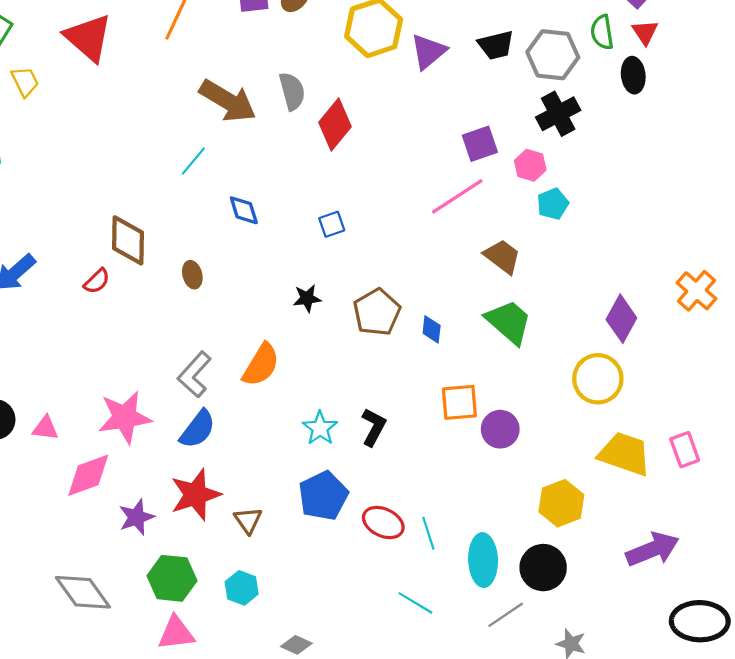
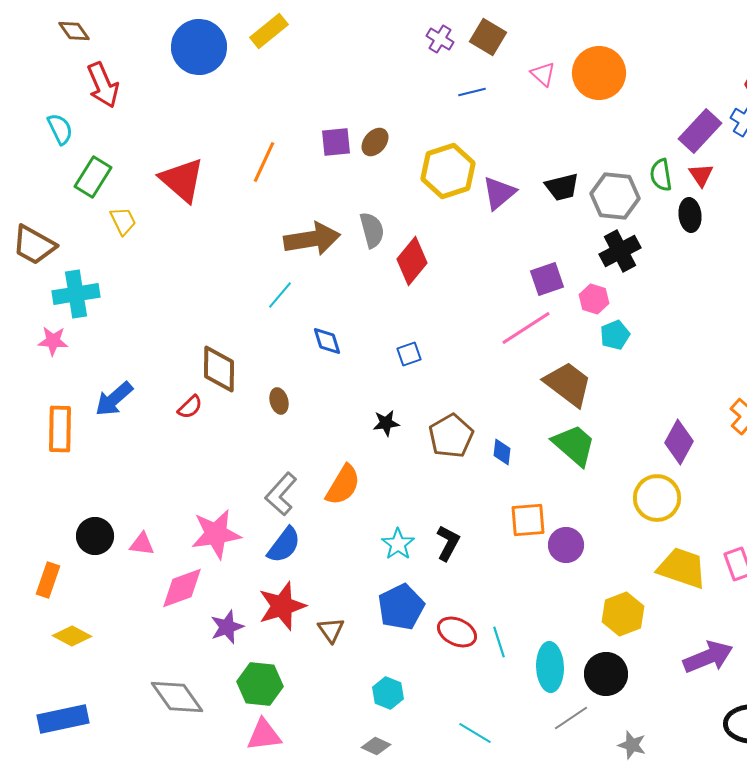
brown arrow: (228, 101) -> (312, 239), turned -40
brown trapezoid: (502, 256) -> (568, 384), size x1.4
cyan hexagon: (242, 588) -> (388, 693), moved
cyan line: (415, 603) -> (475, 733), moved

